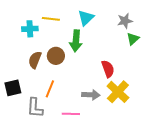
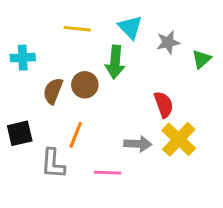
cyan triangle: (86, 18) -> (130, 27), turned -30
gray star: (125, 21) -> (168, 42), moved
cyan cross: (30, 29) -> (23, 58), moved

